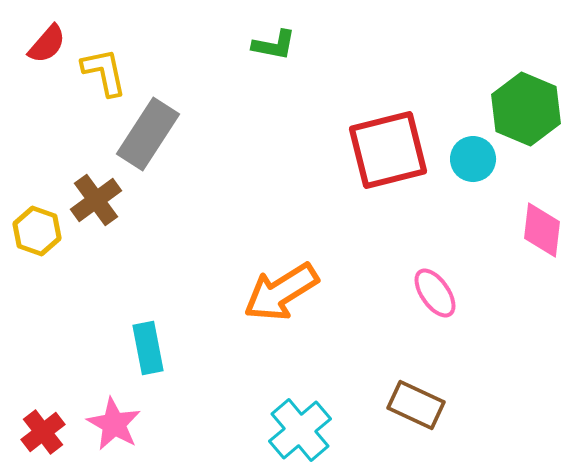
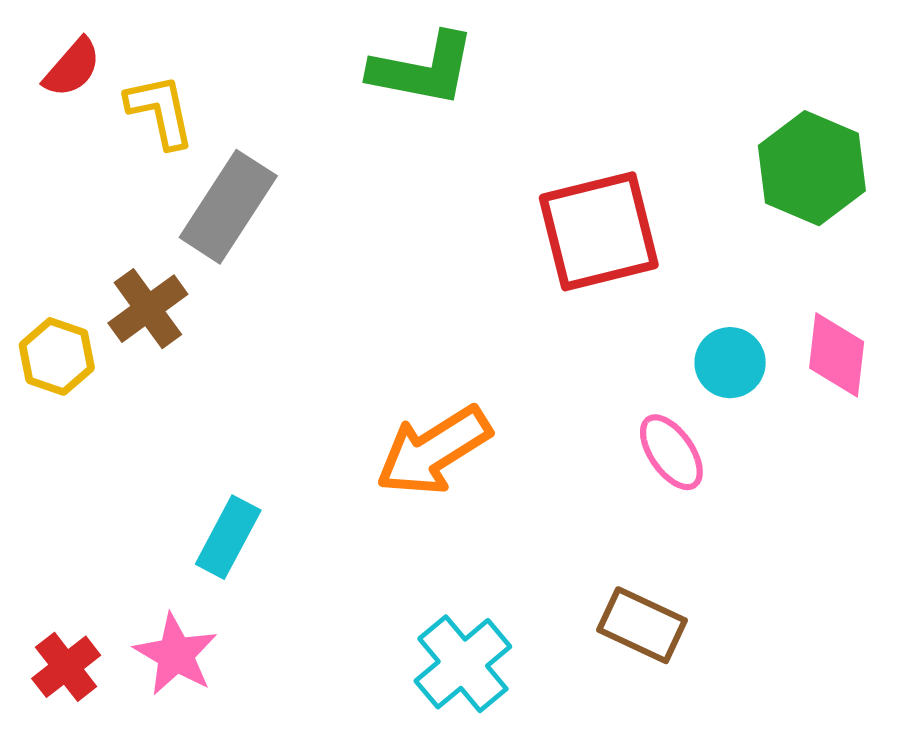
green L-shape: (274, 45) -> (423, 69), size x1.6
cyan circle: (473, 159) -> (730, 363), moved
cyan rectangle: (148, 348) -> (228, 537), turned 39

